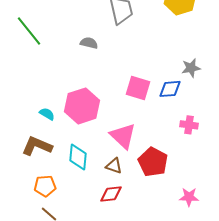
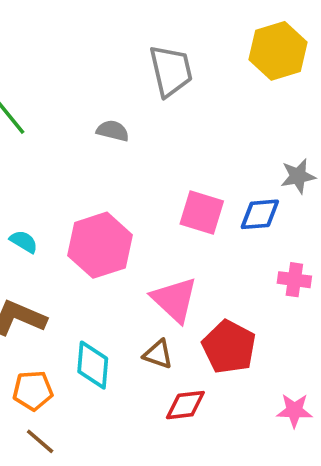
cyan semicircle: (47, 114) -> (24, 242), moved
cyan diamond: (78, 157) -> (93, 365), moved
red diamond: (111, 194) -> (185, 405), moved

